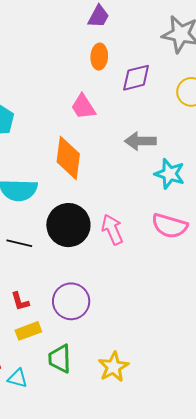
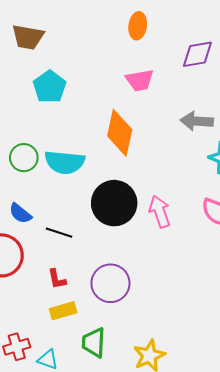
orange ellipse: (99, 57) -> (138, 26), moved
pink trapezoid: (83, 107) -> (140, 80), turned -72
black line: (19, 243) -> (59, 233), moved

